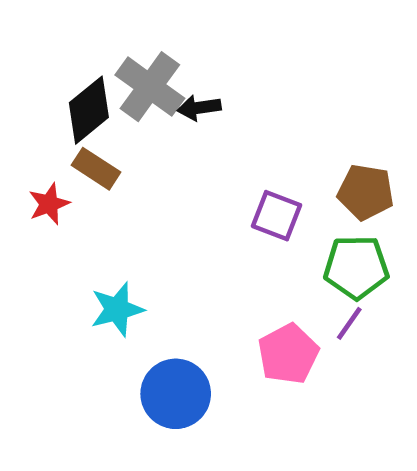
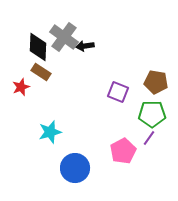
black diamond: (89, 110) -> (38, 47), turned -48

